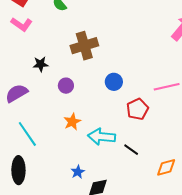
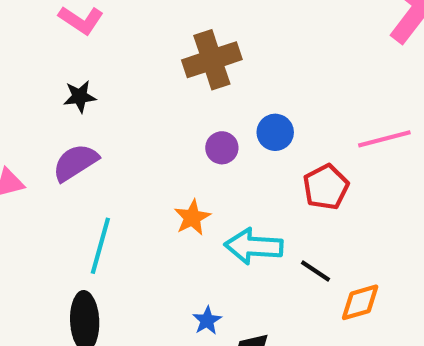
black star: (41, 64) -> (80, 97), moved
purple circle: (66, 86) -> (222, 148), moved
cyan line: (27, 134) -> (100, 246), turned 52
orange diamond: (166, 167) -> (360, 302), moved

